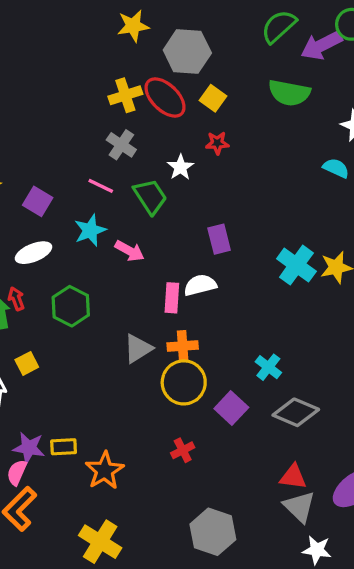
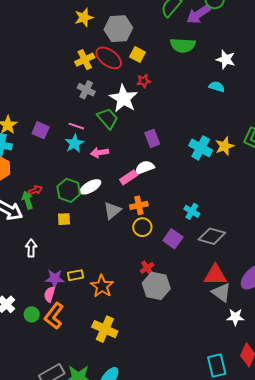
white star: (180, 167) -> (123, 98), size x1.8
pink line: (101, 186) -> (76, 126), moved
pink arrow: (130, 251) -> (100, 153), turned 150
white ellipse: (34, 253) -> (90, 187), moved
pink rectangle: (172, 298) -> (129, 177), turned 60
red arrow: (16, 299) -> (35, 190), turned 96
yellow square: (27, 363) -> (64, 219), moved, turned 32
yellow circle: (184, 382) -> (142, 227), size x0.7
red triangle: (293, 477) -> (215, 275), size x1.4
gray hexagon: (213, 532) -> (156, 286), moved

